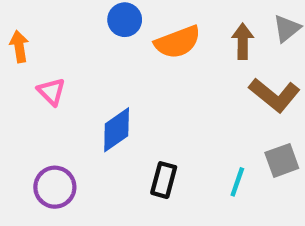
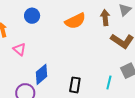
blue circle: (125, 20) -> (32, 16), moved
blue diamond: (117, 130) -> (41, 74), moved

